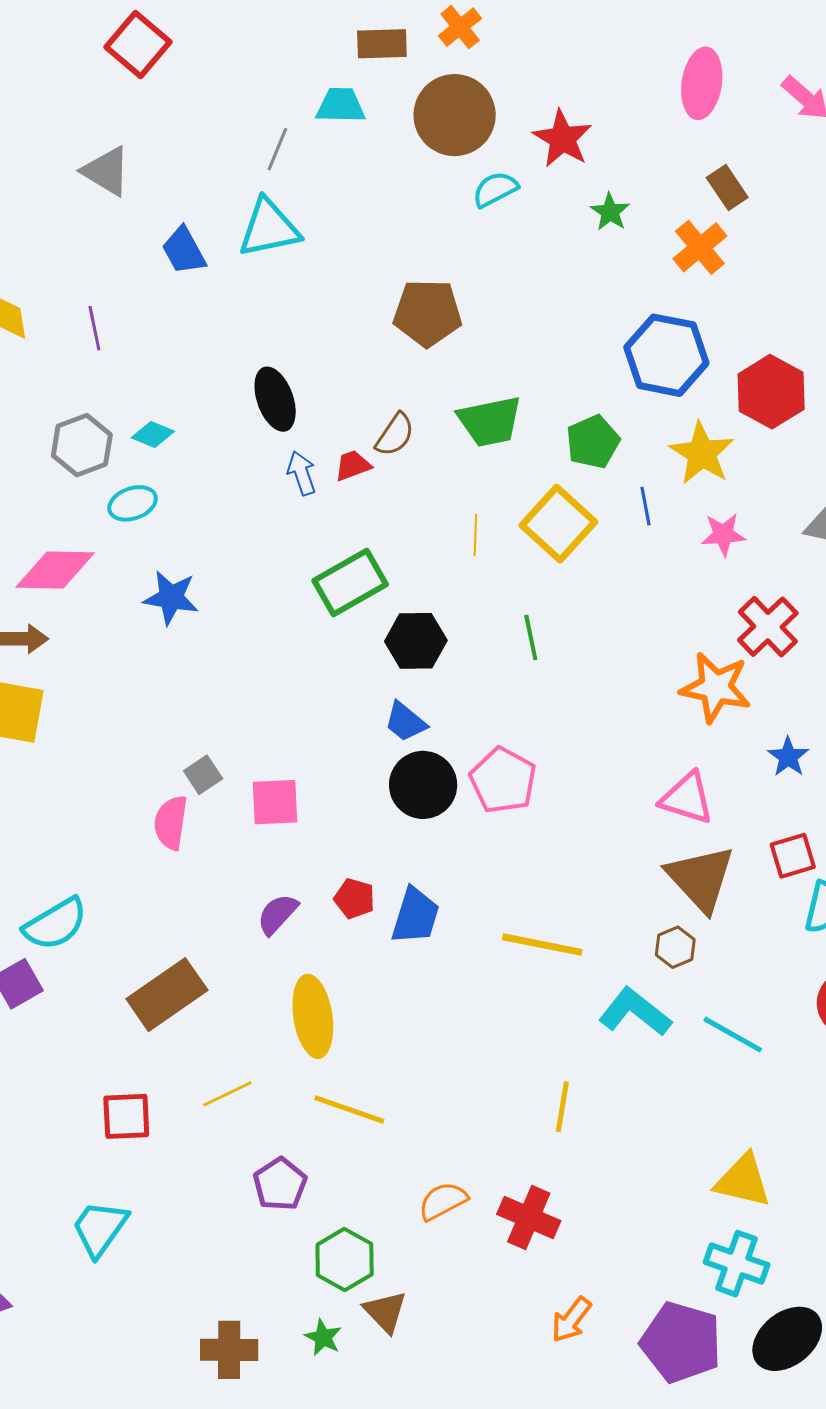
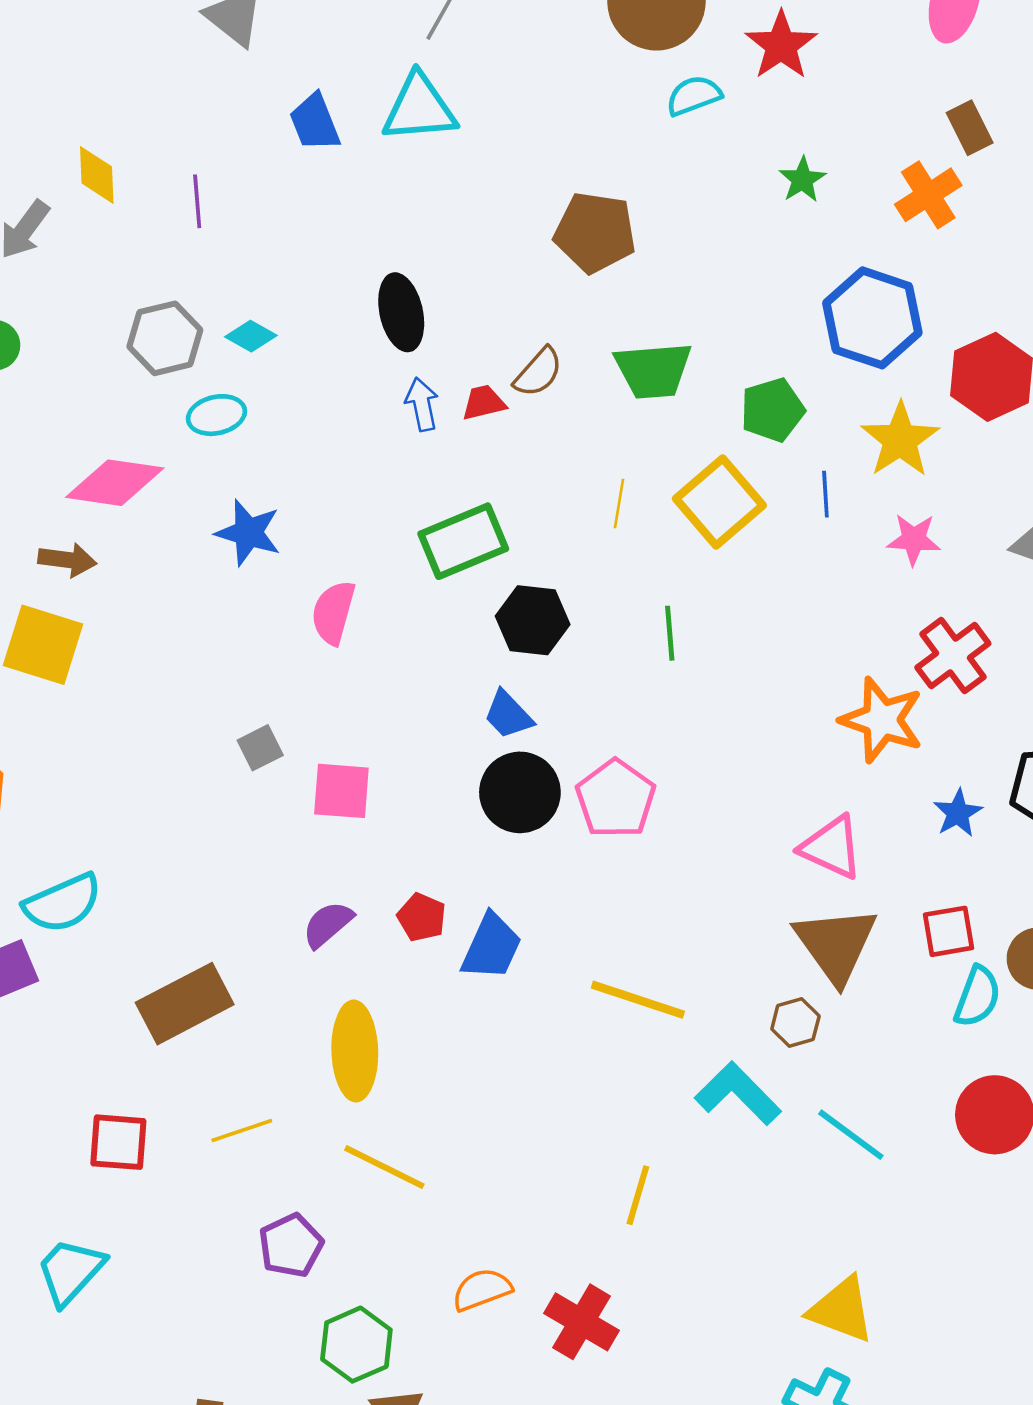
green star: (610, 212) -> (802, 180), moved
pink semicircle: (171, 823) -> (333, 612), moved

